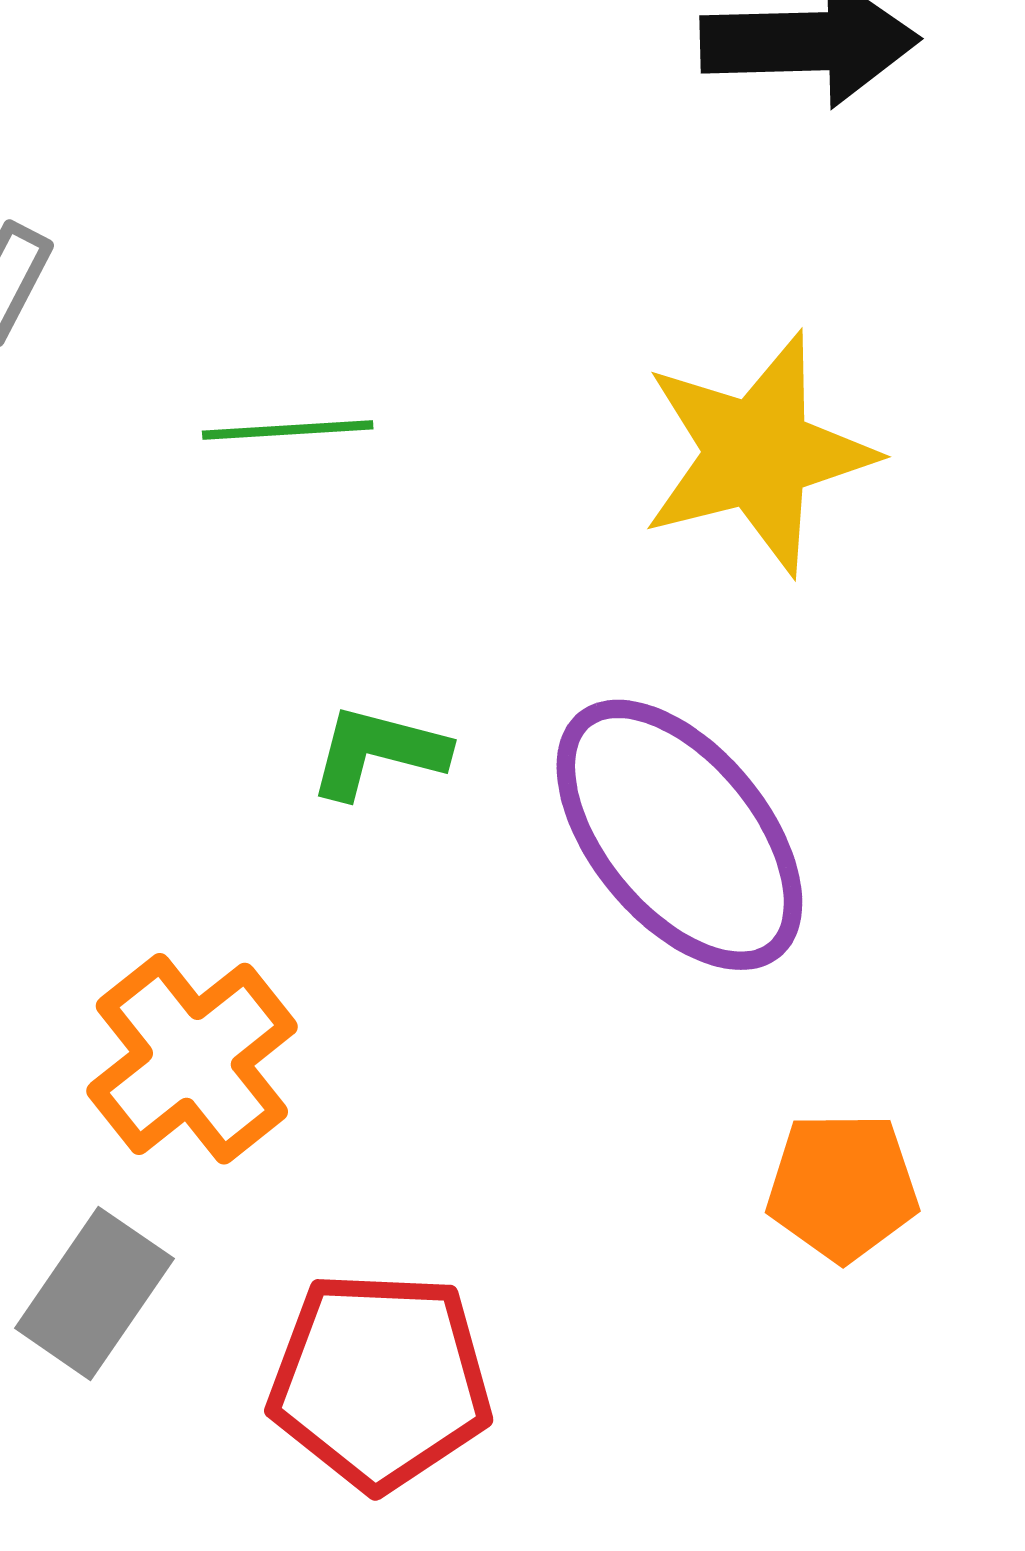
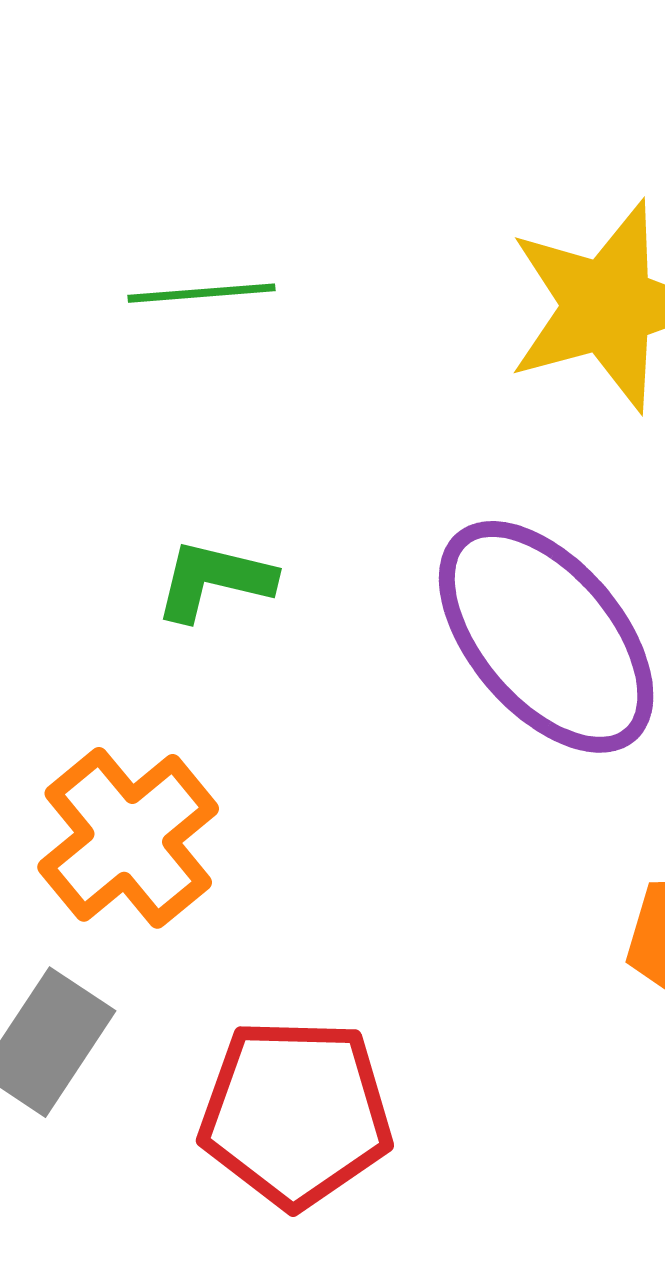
green L-shape: (378, 752) -> (214, 580), moved

